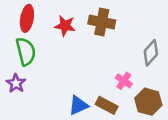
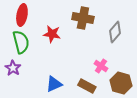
red star: (65, 26) -> (52, 34), moved
gray diamond: (151, 53) -> (115, 32), moved
blue triangle: (78, 105) -> (54, 84), moved

